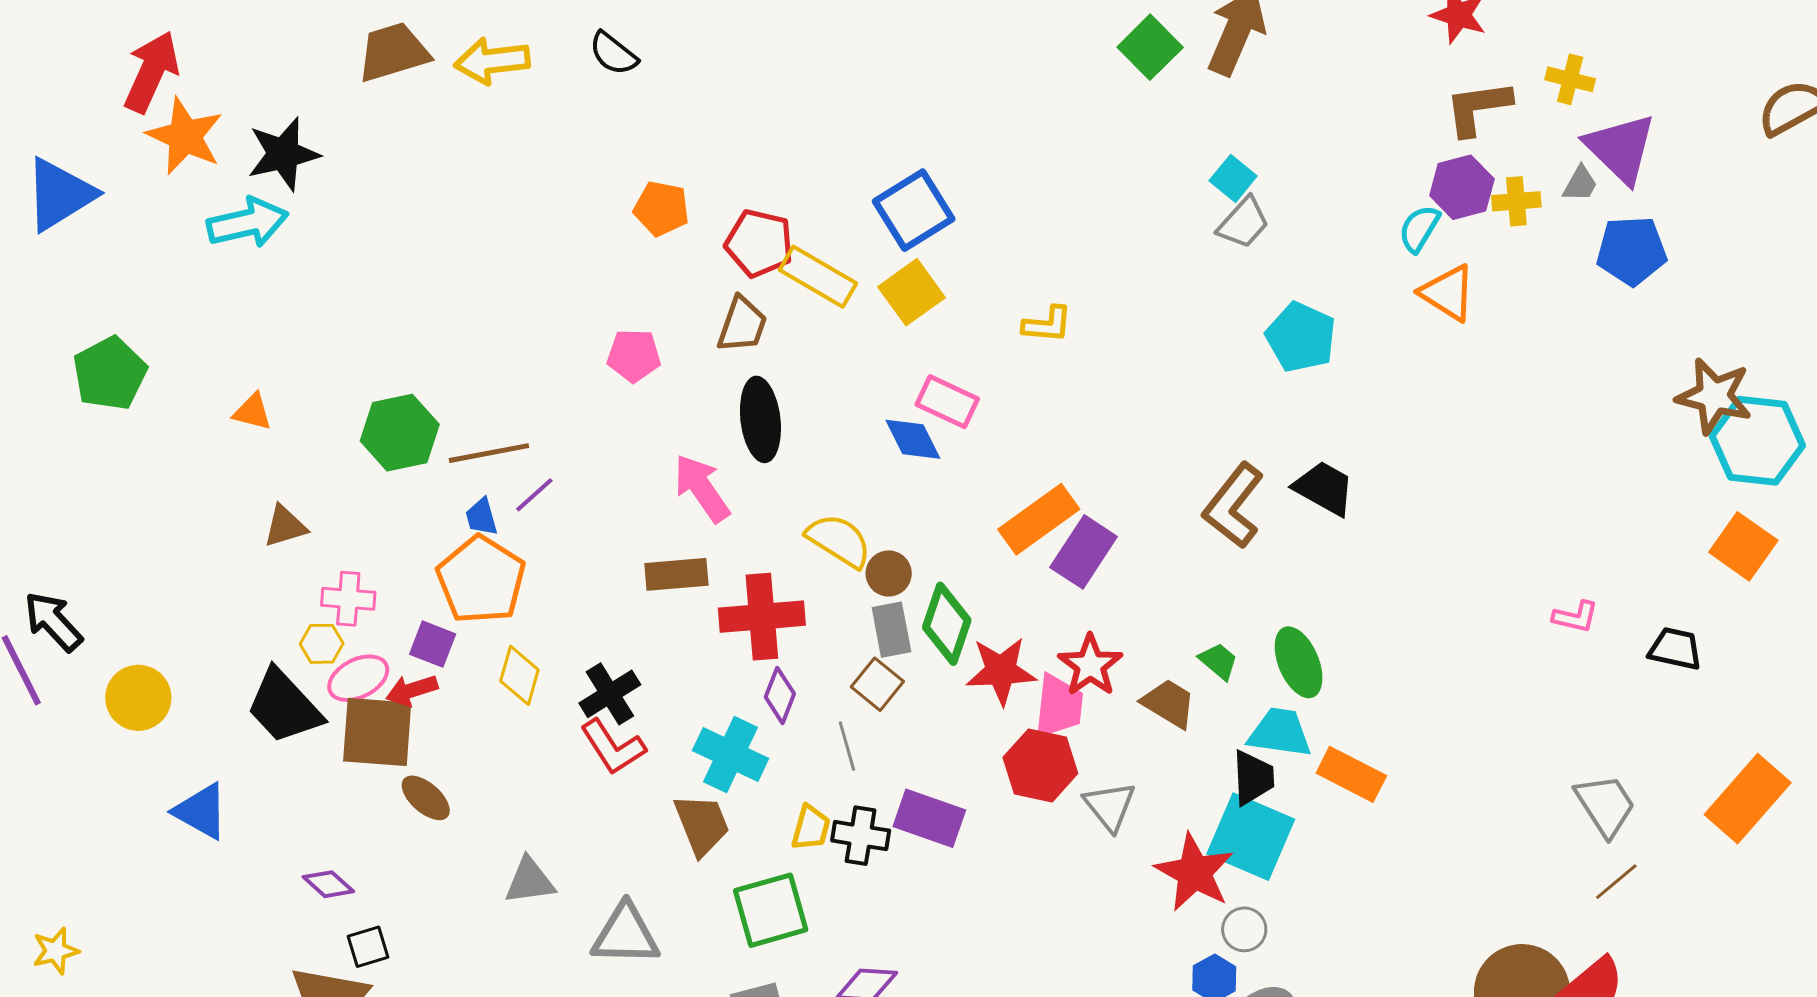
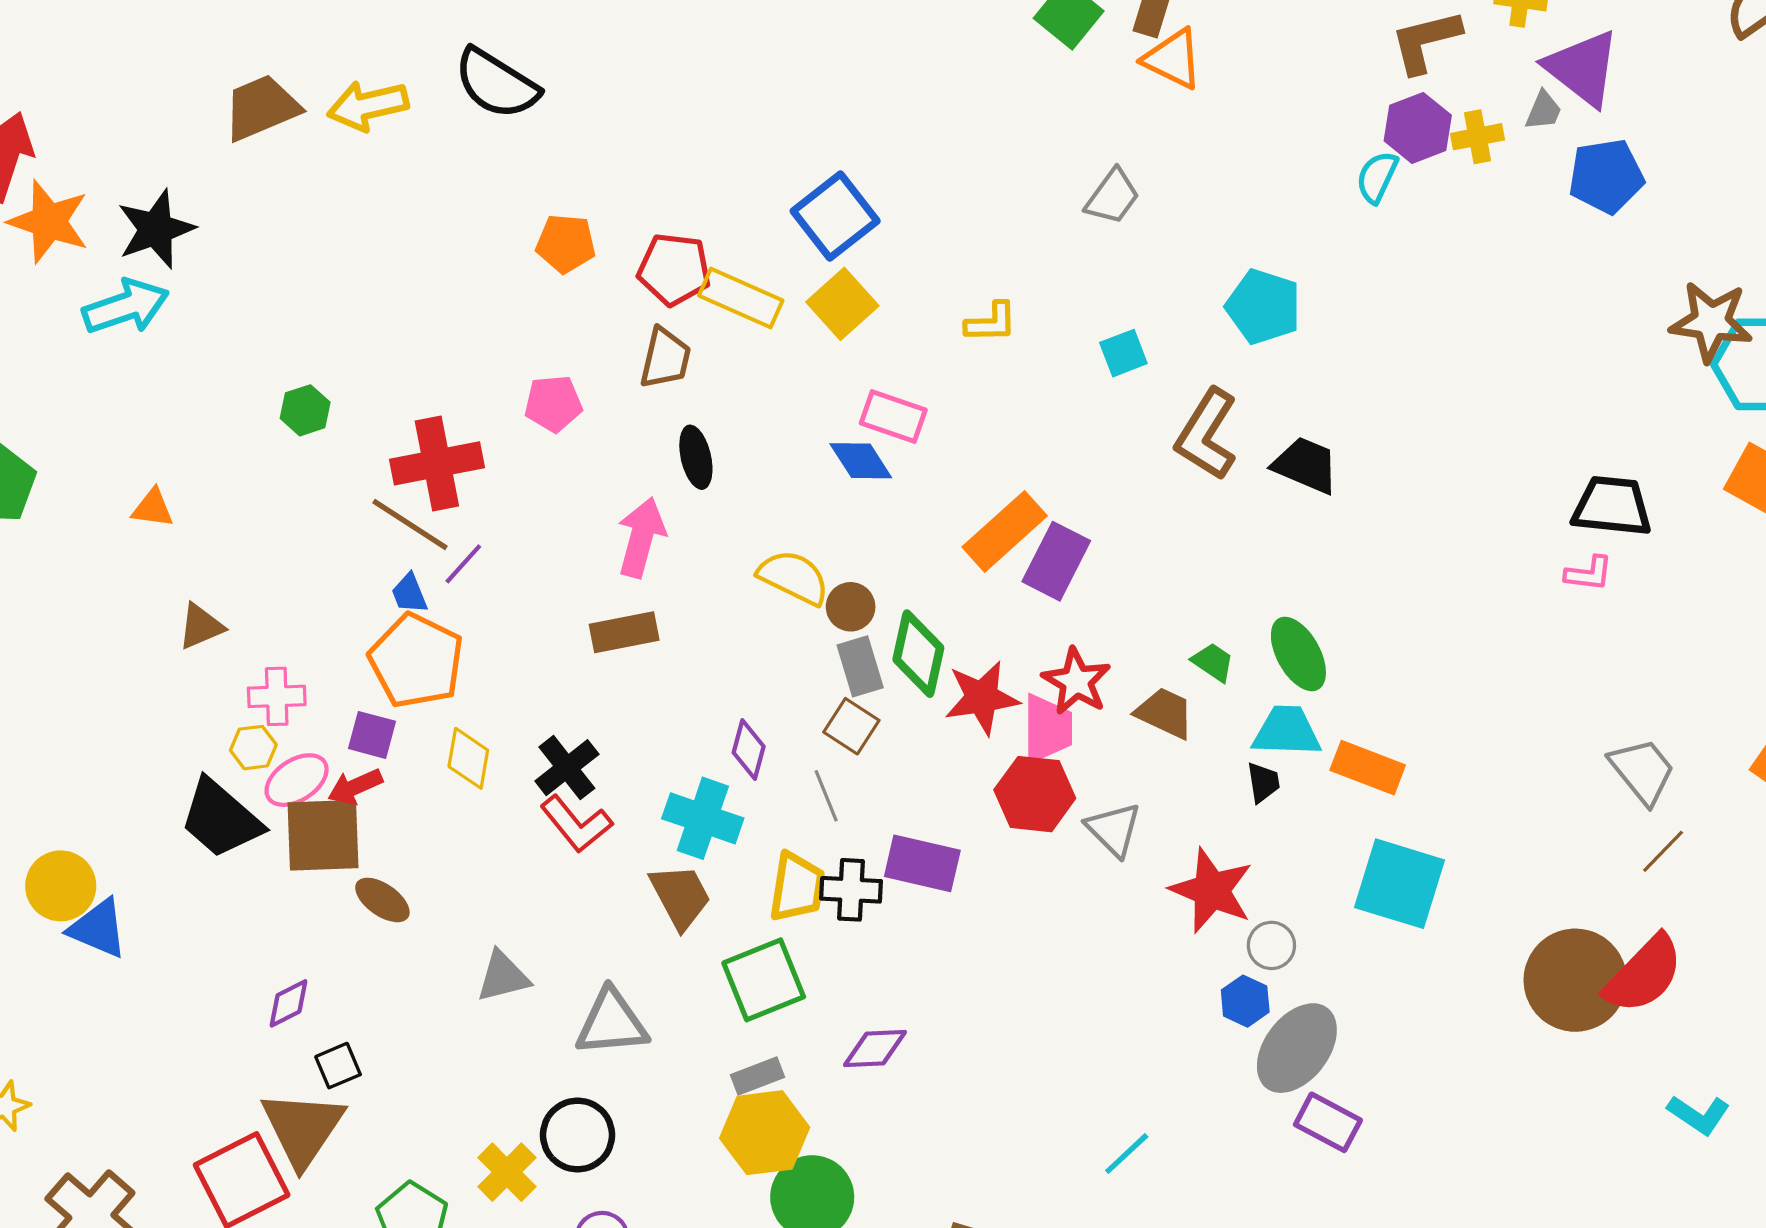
black semicircle: (613, 54) -> (496, 84), size x1.6
cyan square: (1233, 178) -> (1123, 353), moved, turned 36
gray trapezoid: (1243, 223) -> (1113, 197), moved
orange triangle: (1448, 293) -> (1173, 59), moved
black ellipse: (760, 419) -> (696, 457), size x0.7
green hexagon: (400, 433) -> (305, 410), moved, size x0.6
brown line: (489, 453) -> (410, 525), turned 50
pink arrow: (702, 488) -> (641, 537), turned 56
brown L-shape: (1233, 506) -> (1207, 434), moved
red cross: (762, 617) -> (437, 463), moved
black trapezoid: (1675, 649) -> (1612, 506), moved, size x1.4
yellow circle: (138, 698) -> (61, 886), moved
black trapezoid: (1253, 778) -> (1263, 782), size x0.7
blue triangle: (201, 811) -> (98, 928), moved
yellow trapezoid: (811, 828) -> (797, 887), size x1.4
cyan square: (1251, 837) -> (1399, 884), moved
purple diamond: (328, 884) -> (288, 1003), turned -63

